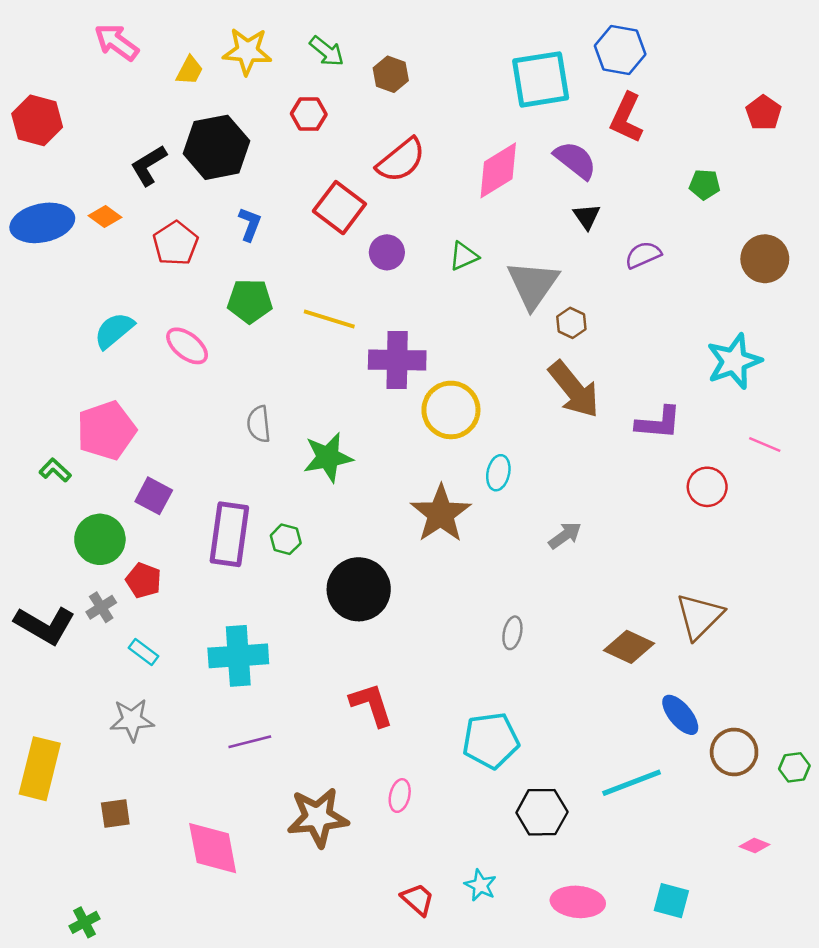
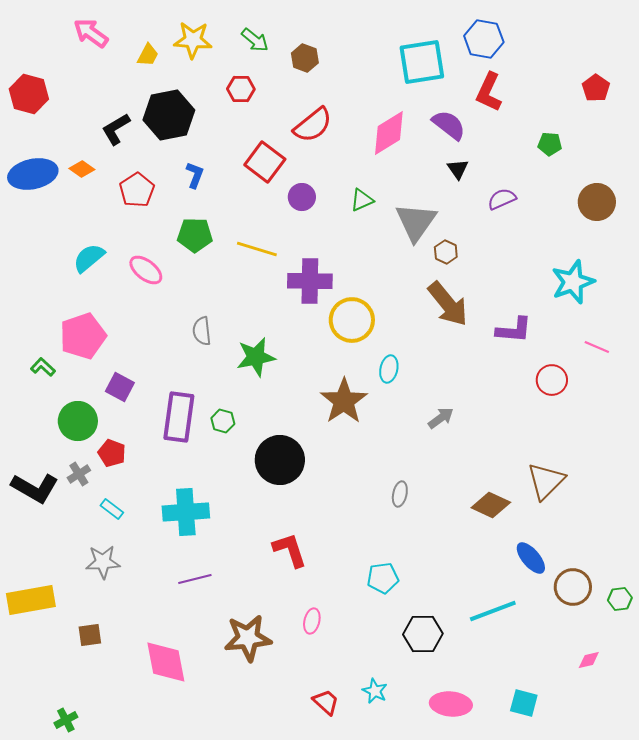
cyan pentagon: (491, 740) -> (383, 578), size x0.7
yellow rectangle: (40, 769) -> (31, 600), turned 66
pink diamond: (755, 846) -> (589, 660), turned -35

